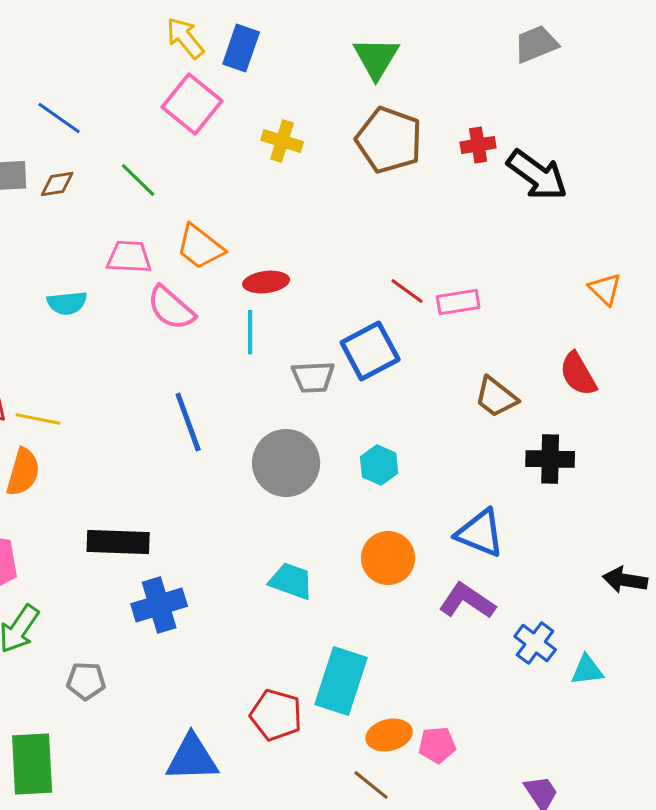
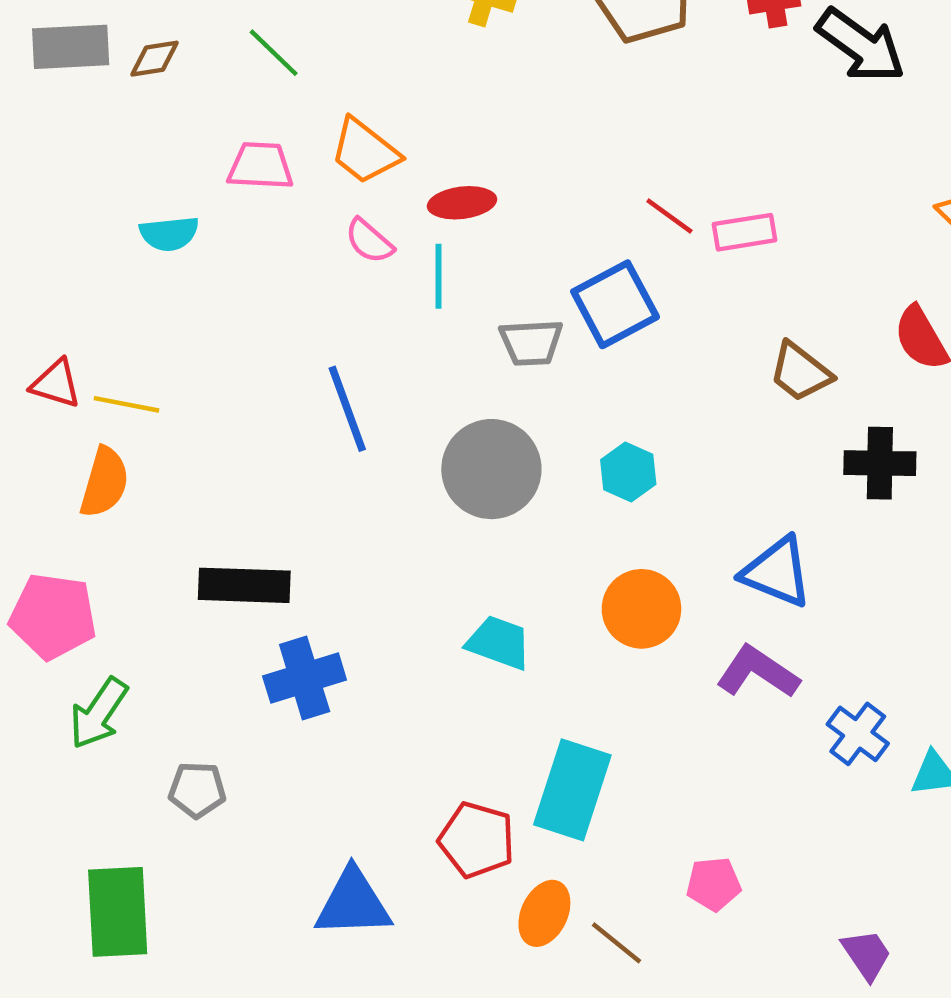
pink semicircle: (171, 308) -> (369, 241), moved, size x0.7
orange ellipse: (389, 735) -> (544, 913), moved, turned -51

